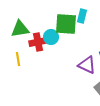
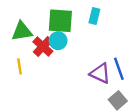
green square: (66, 24) -> (60, 21), moved
red cross: (38, 42) -> (43, 47), turned -36

